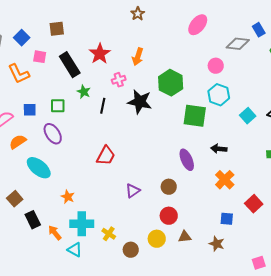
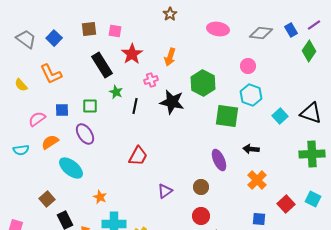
pink ellipse: (198, 25) -> (218, 29), moved, turned 60
gray diamond: (238, 44) -> (261, 33), moved
pink square: (40, 57) -> (115, 31), moved

